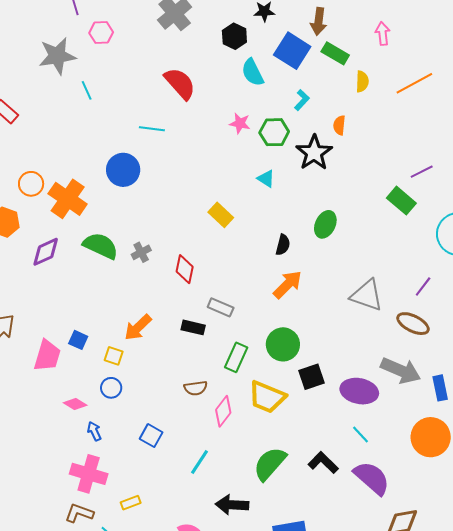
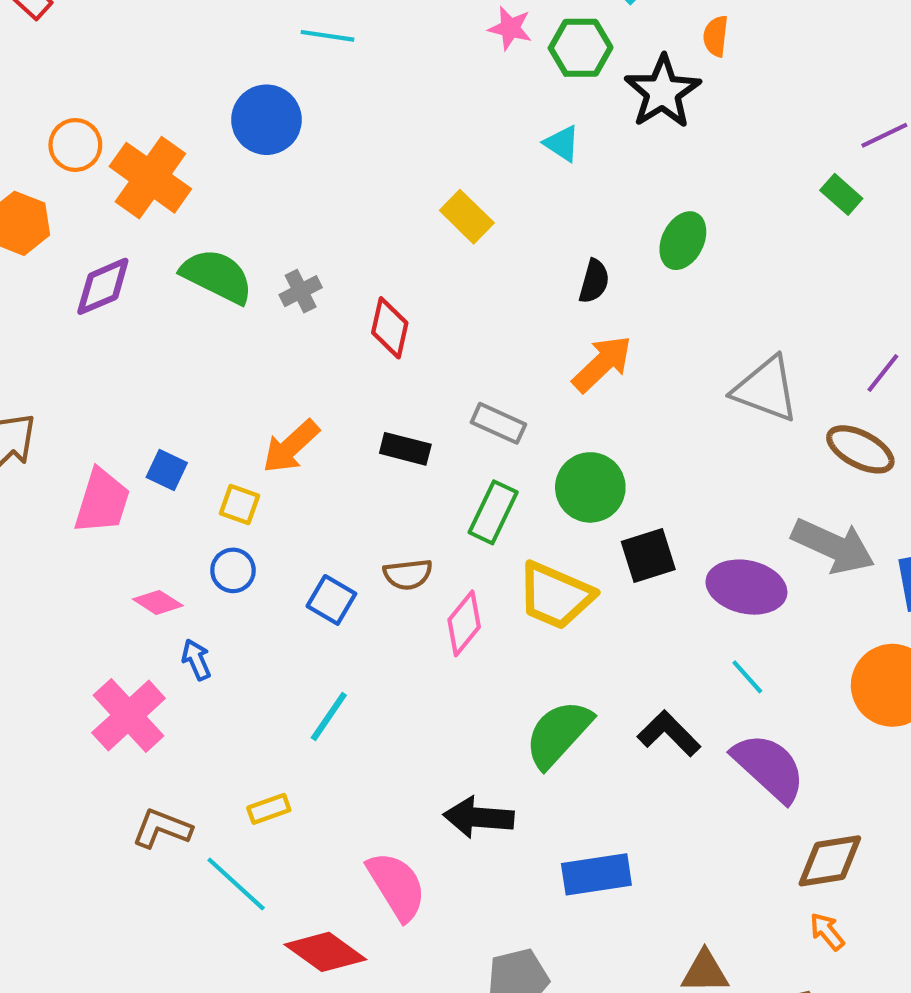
green rectangle: (401, 201) -> (841, 194), size x0.7
gray rectangle: (221, 307) -> (498, 423), moved
blue square: (151, 436) -> (331, 600), moved
cyan line: (200, 462) -> (329, 716), moved
pink cross: (89, 474) -> (129, 716), moved, turned 30

